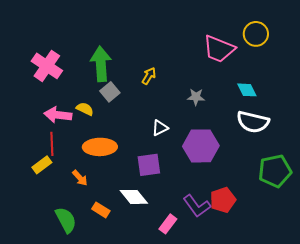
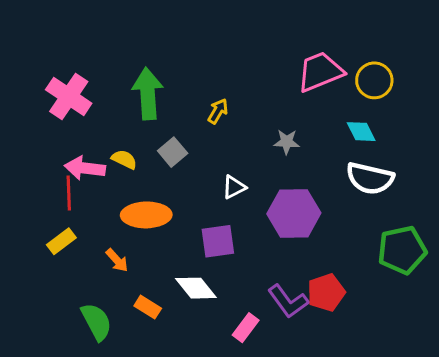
yellow circle: (256, 34) -> (374, 80), moved
pink trapezoid: (219, 49) -> (320, 72), turned 136
gray square: (110, 92) -> (173, 152), moved
red line: (52, 144) -> (69, 193), moved

